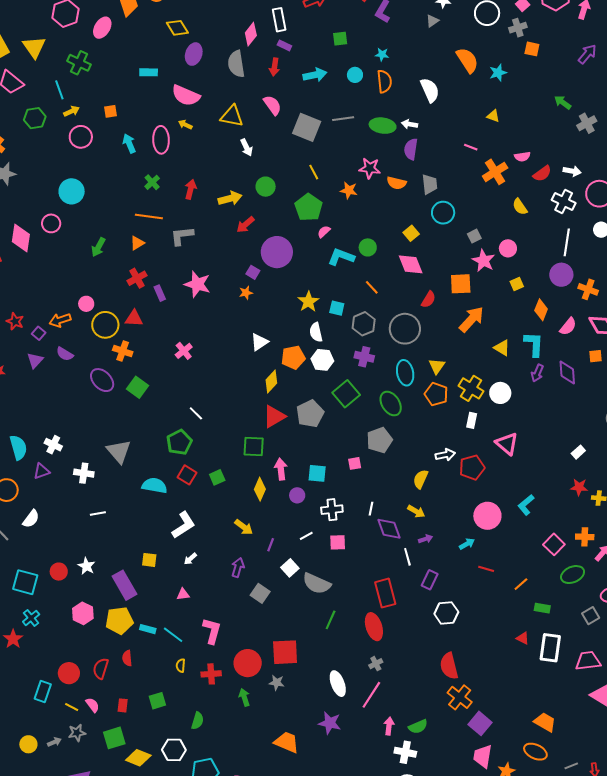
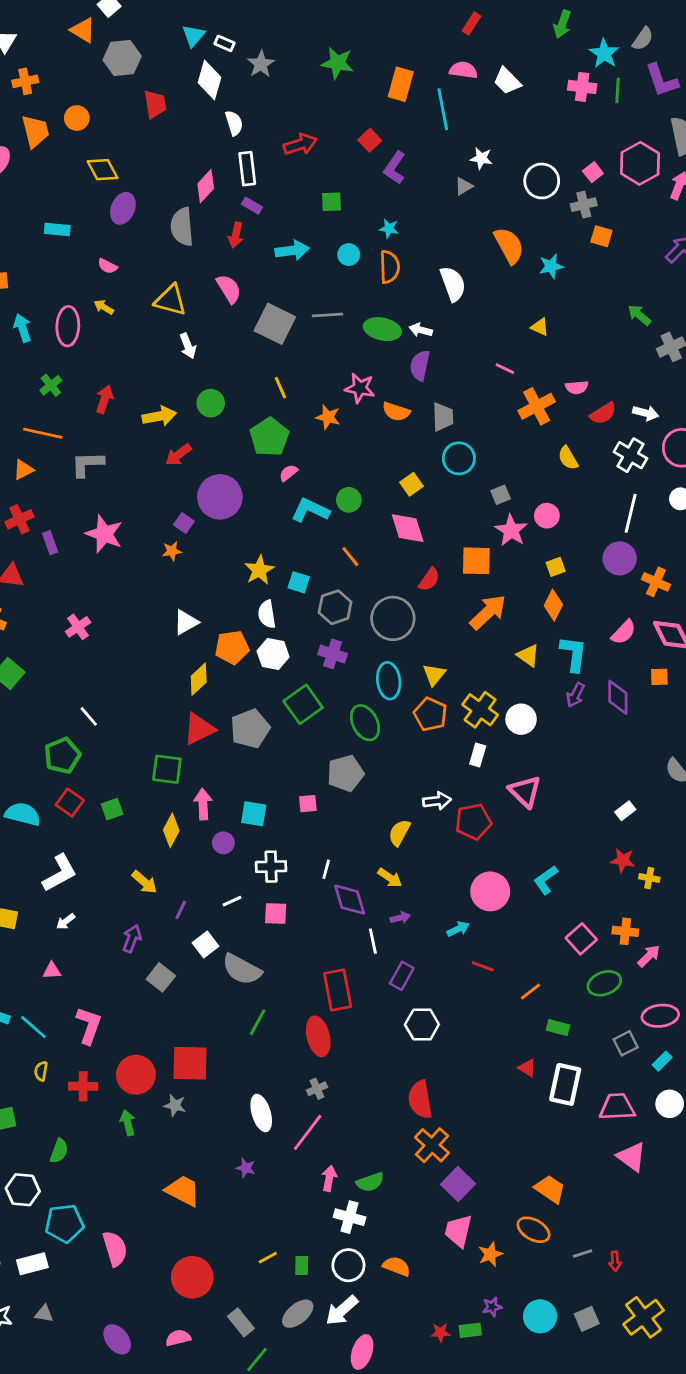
pink semicircle: (186, 95) -> (107, 266), size x0.5
orange diamond: (541, 310) -> (553, 605), moved
purple star: (330, 723) -> (246, 1168), size x0.6

